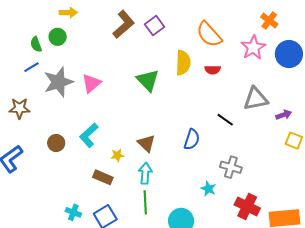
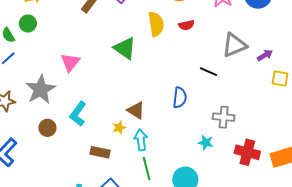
gray star: (58, 82) -> (40, 89), moved
yellow star: (117, 155) -> (119, 128), moved

